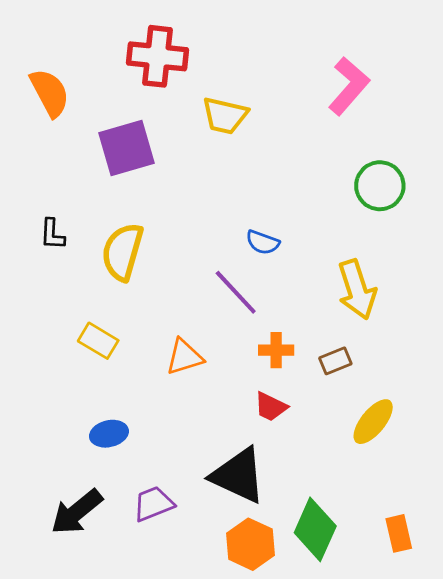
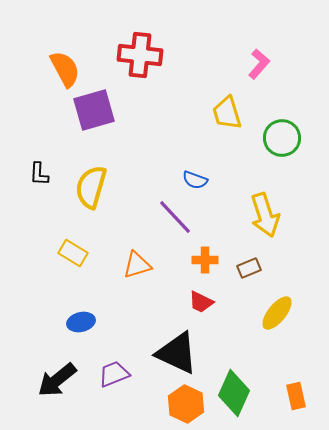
red cross: (157, 56) -> (140, 55), moved
pink L-shape: (349, 86) -> (259, 64), size x0.7
orange semicircle: (50, 93) -> (65, 69), moved
yellow trapezoid: (225, 116) -> (227, 113), moved, turned 60

